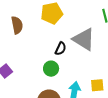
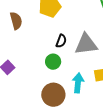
gray triangle: (84, 39) -> (86, 44), moved, turned -35

